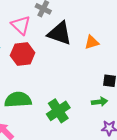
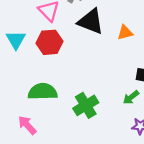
green arrow: (100, 102) -> (131, 97), turned 147

